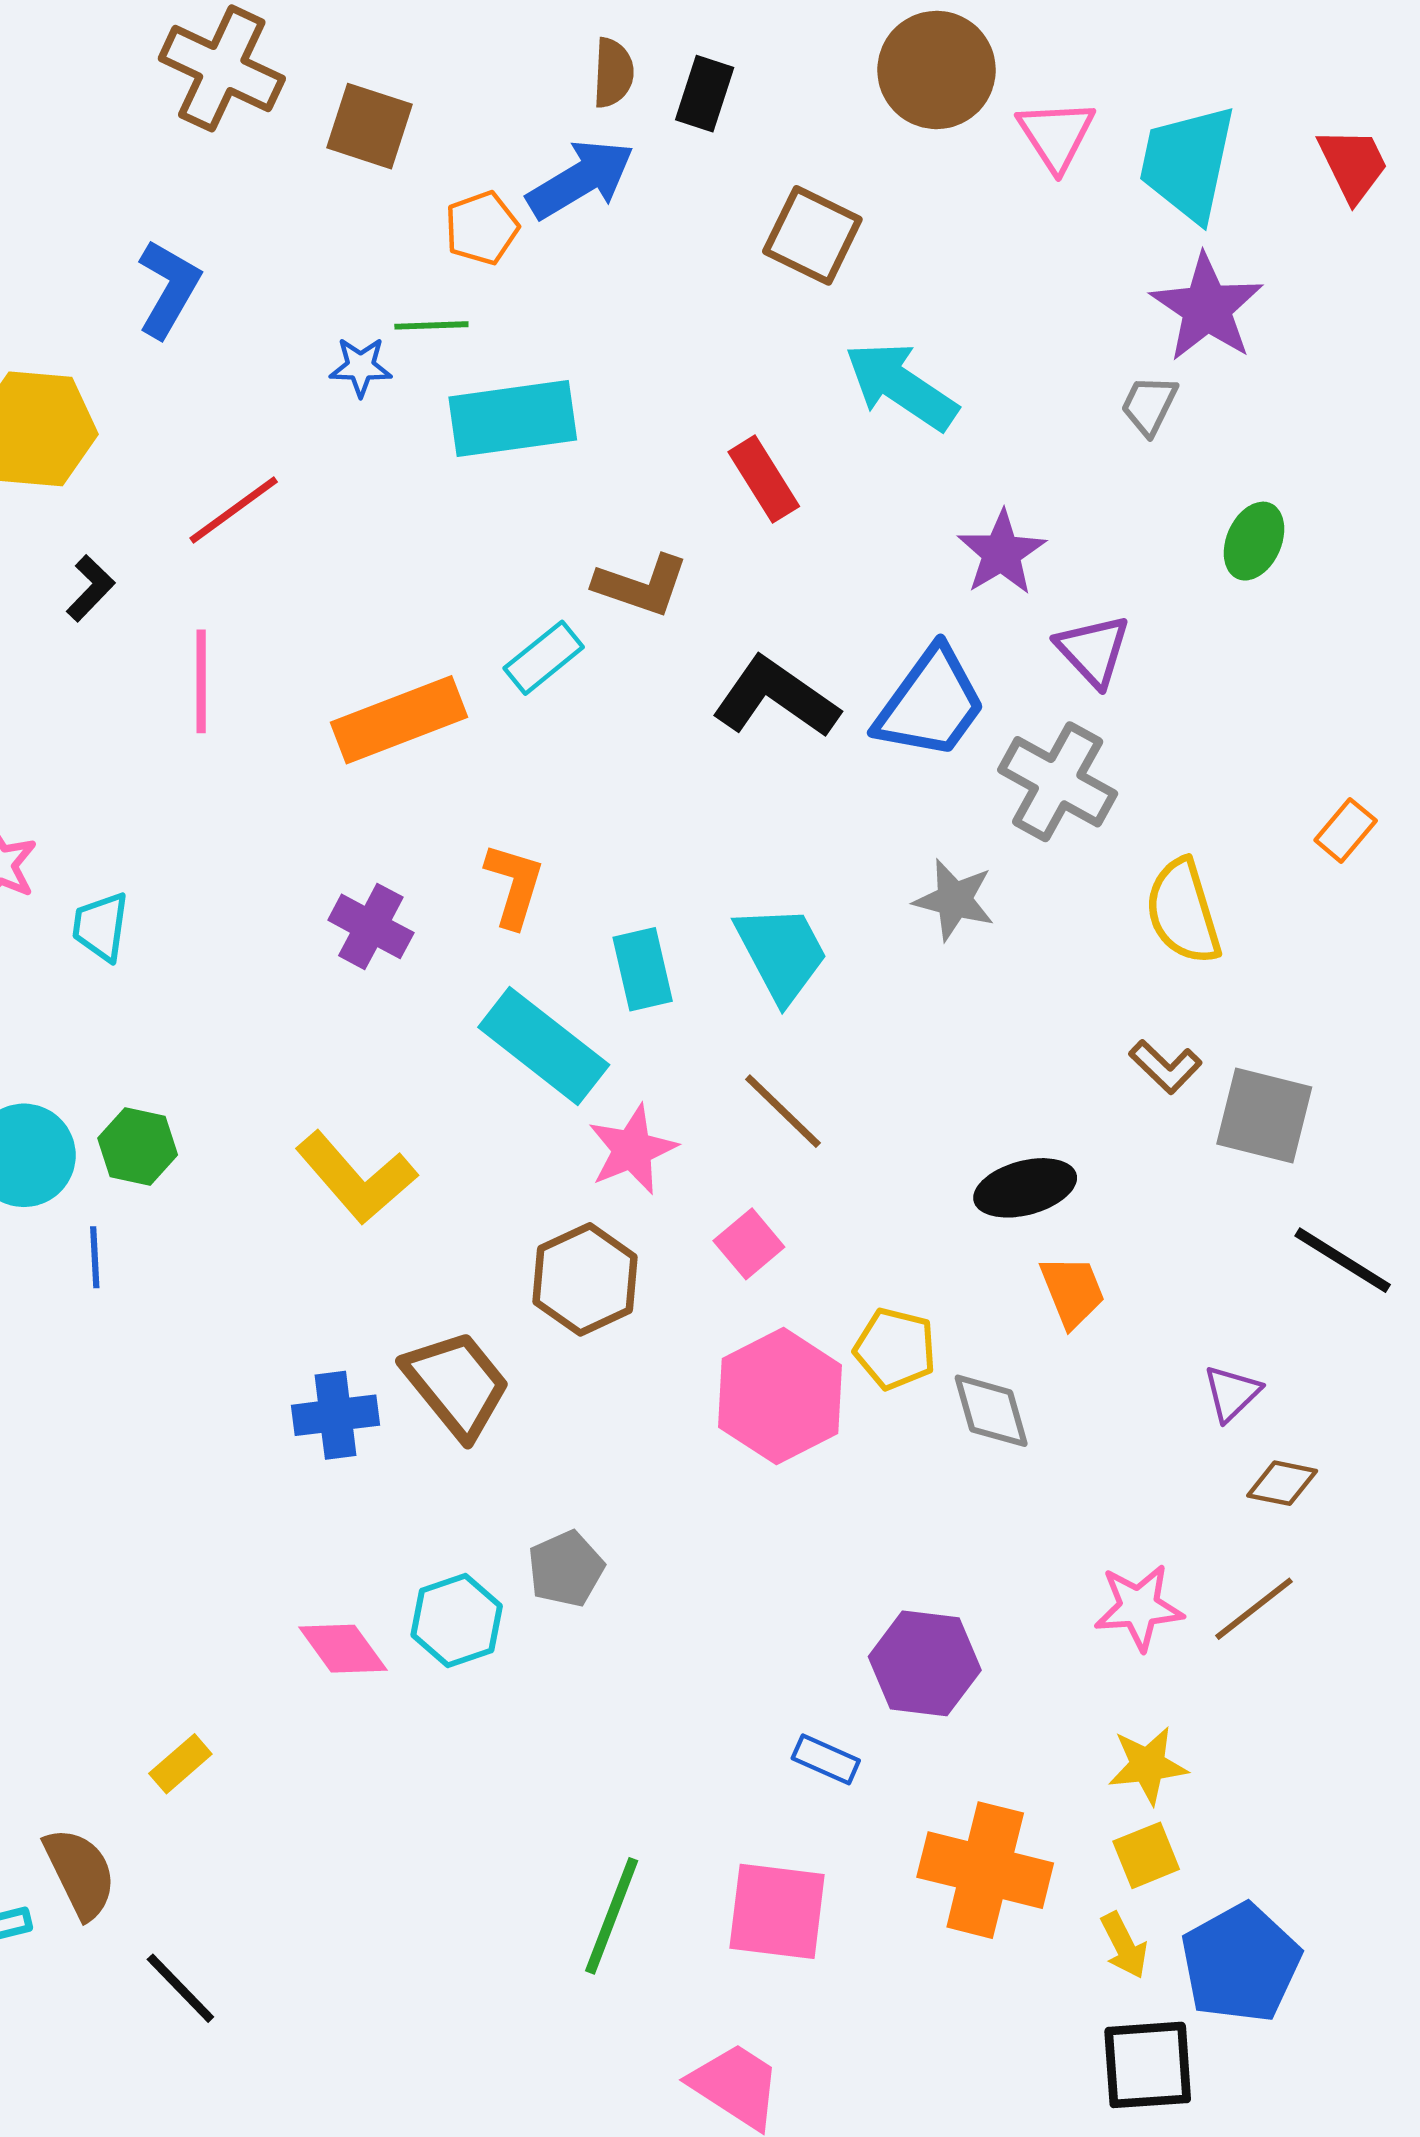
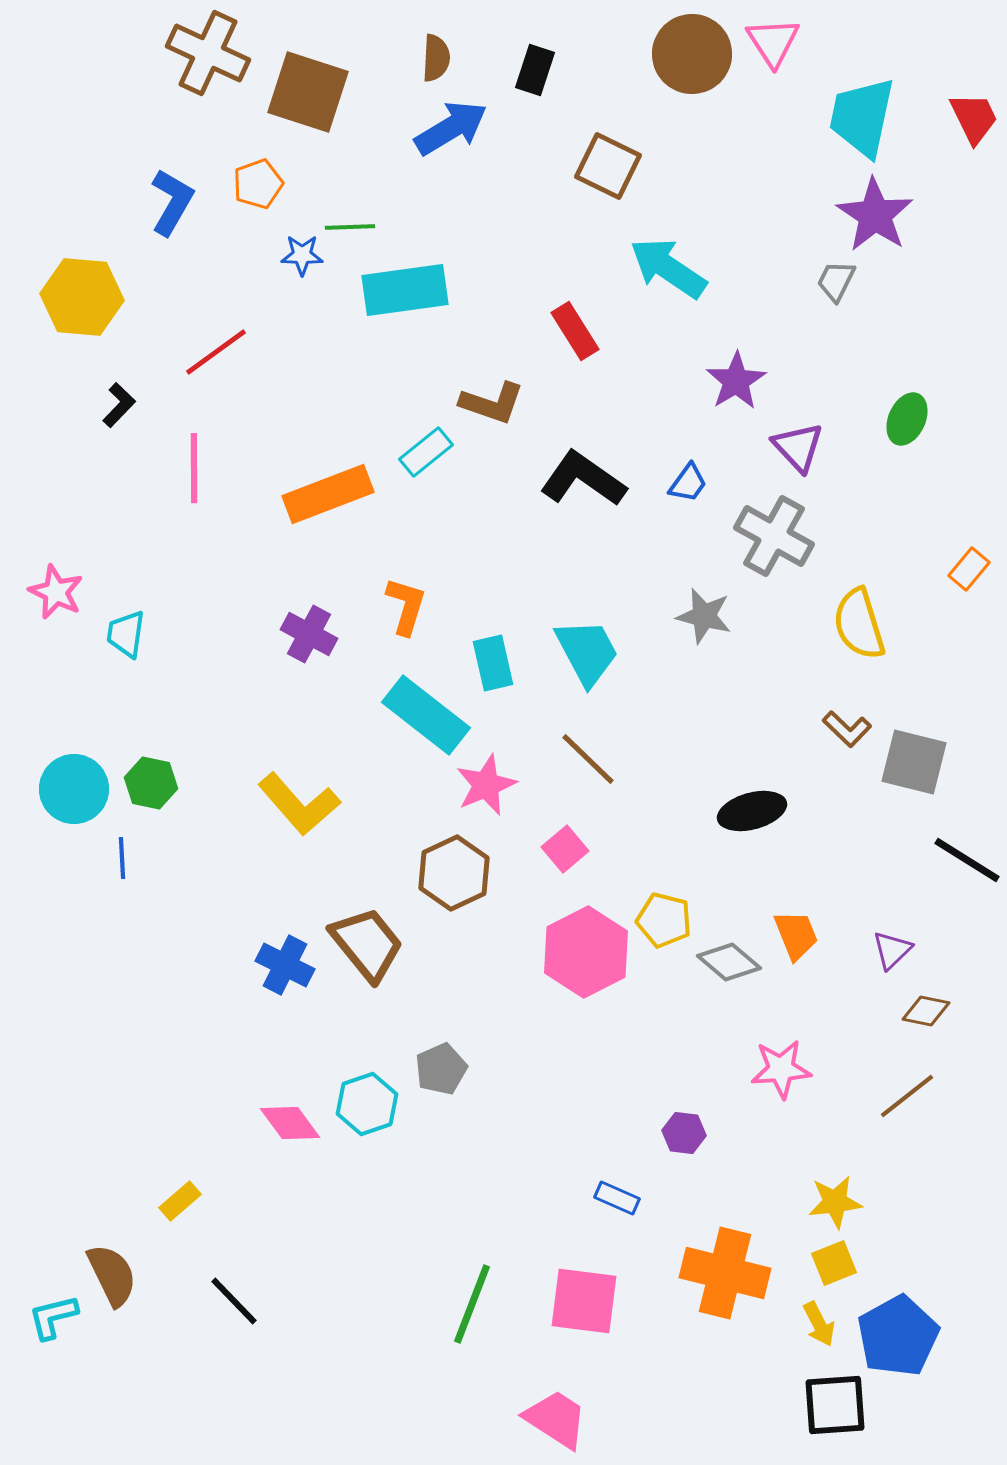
brown semicircle: (613, 73) -> (436, 58), moved
brown square: (369, 126) -> (308, 92), size x1.4
pink triangle: (1056, 135) -> (773, 42), moved
orange pentagon: (482, 228) -> (258, 184), moved
green ellipse: (1254, 541) -> (907, 419), moved
blue trapezoid: (931, 703) -> (688, 483), size x0.5
orange trapezoid: (1072, 1291) -> (796, 935), moved
gray diamond: (991, 1411) -> (729, 962), turned -34
blue cross: (335, 1415) -> (285, 965), turned 34
pink star: (1139, 1607) -> (781, 1069), moved
purple hexagon: (925, 1663) -> (684, 1133), size x0.6
black line: (180, 1988) -> (234, 1301), moved

